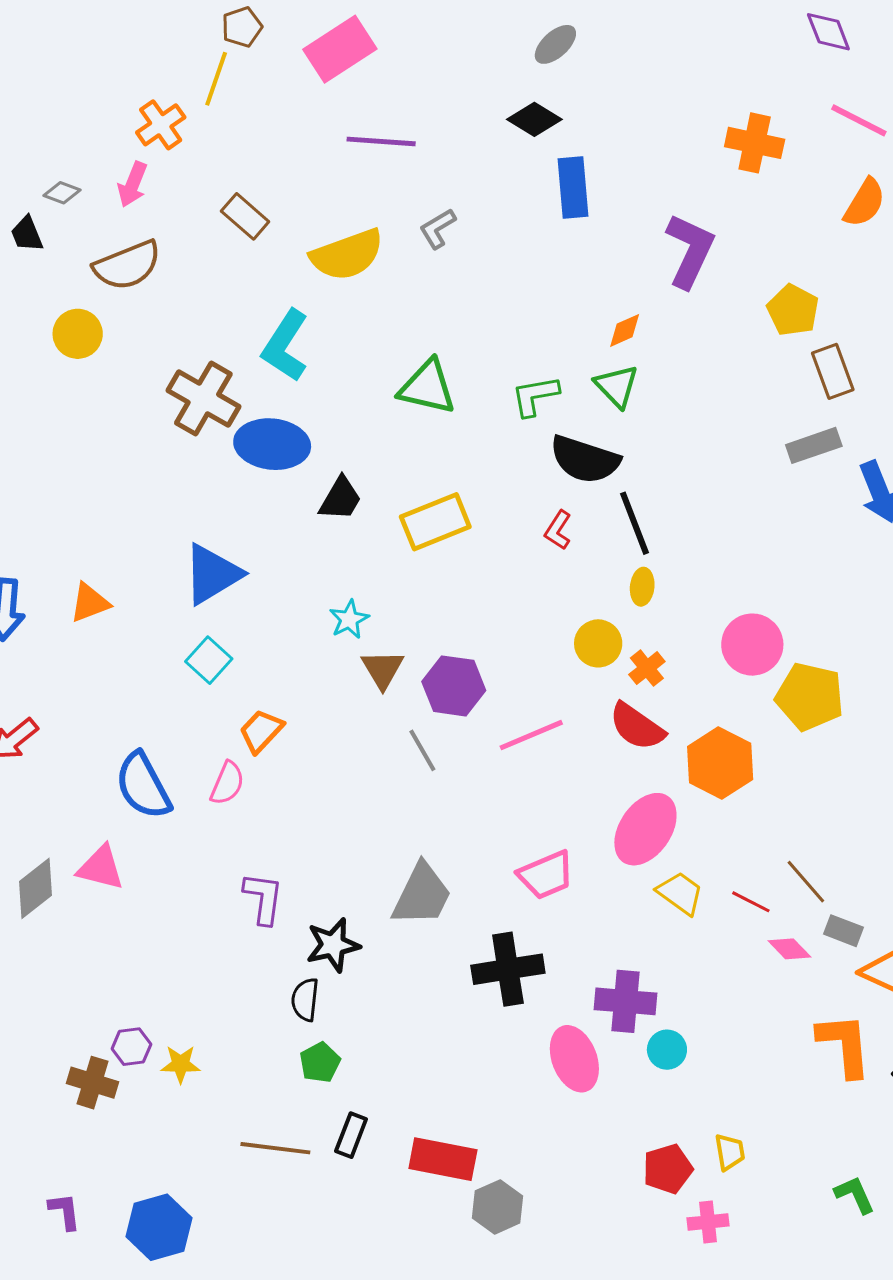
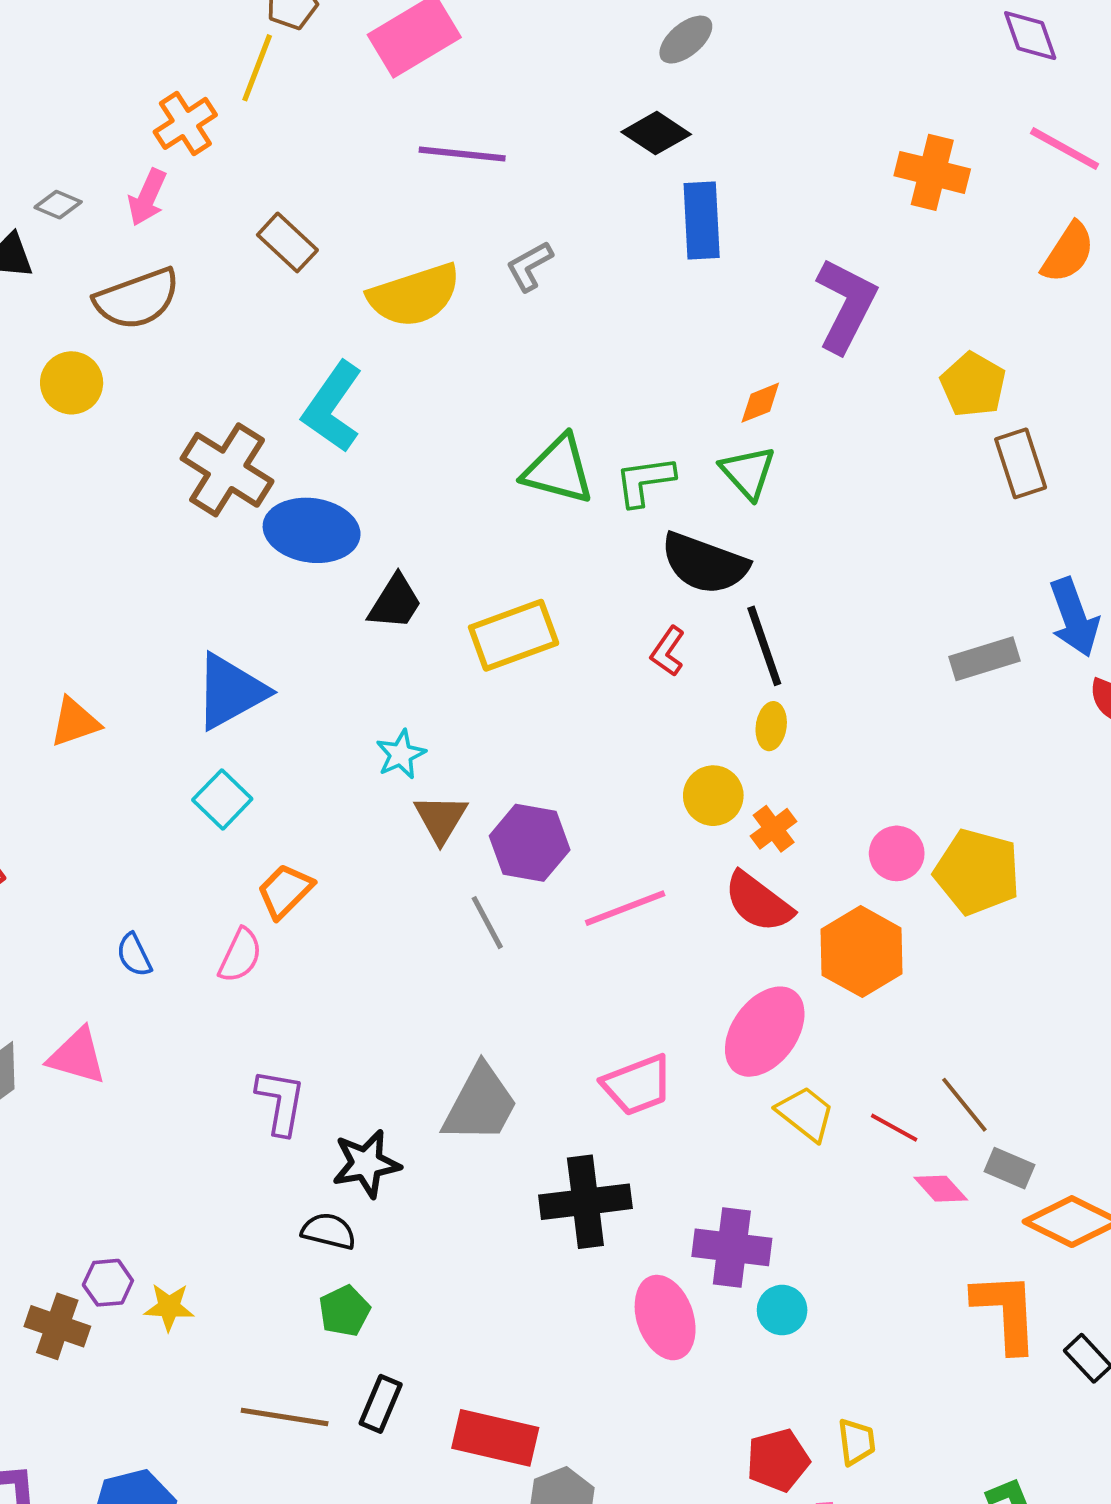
green triangle: (427, 387) -> (558, 470), moved
gray rectangle: (814, 445) -> (984, 659), moved
pink circle: (752, 645) -> (897, 853), moved, size x0.7
blue semicircle: (143, 786) -> (134, 955), size x0.5
black semicircle: (305, 1000) -> (329, 1231), turned 96

